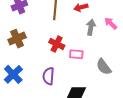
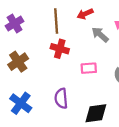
gray arrow: (91, 27) -> (100, 35), turned -49
red cross: (57, 44) -> (60, 49), moved

